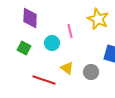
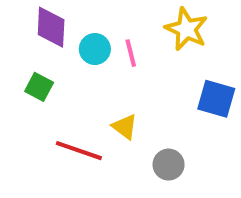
cyan circle: (52, 43) -> (95, 49), moved
gray circle: (91, 72) -> (169, 165), moved

